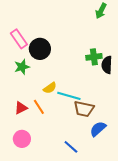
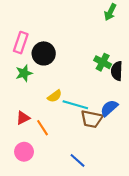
pink rectangle: (19, 39) -> (21, 43), turned 54
green cross: (94, 57) -> (103, 62), turned 35
orange line: (39, 107) -> (43, 128), moved
blue semicircle: (98, 129) -> (109, 108), moved

